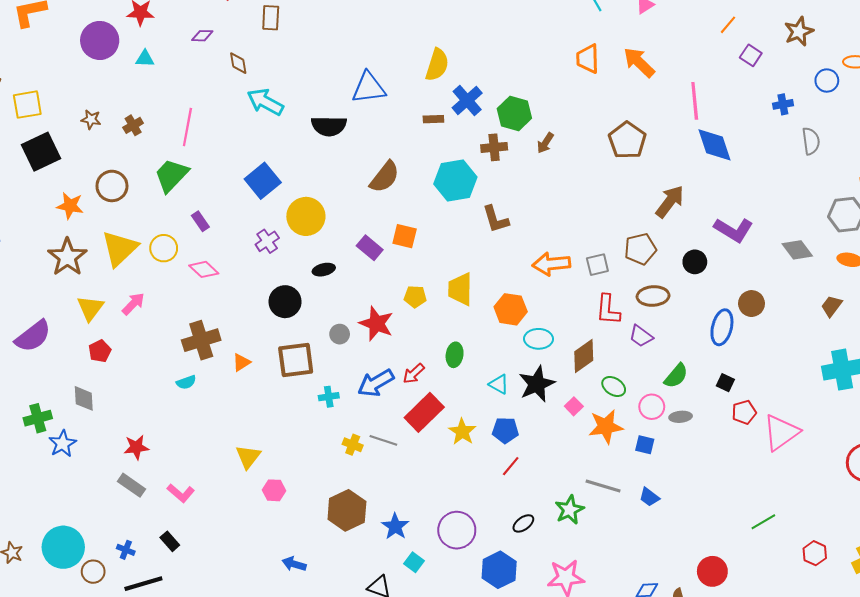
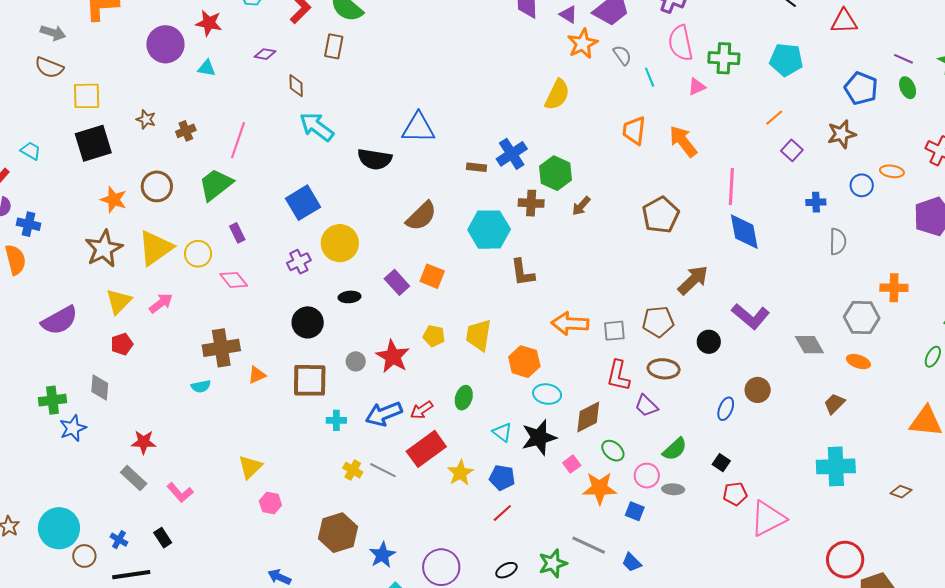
yellow semicircle: (437, 65) -> (557, 95), moved
blue ellipse: (722, 327) -> (726, 409), size x0.7

